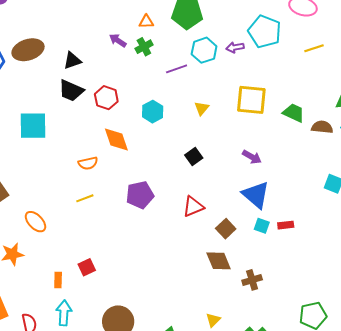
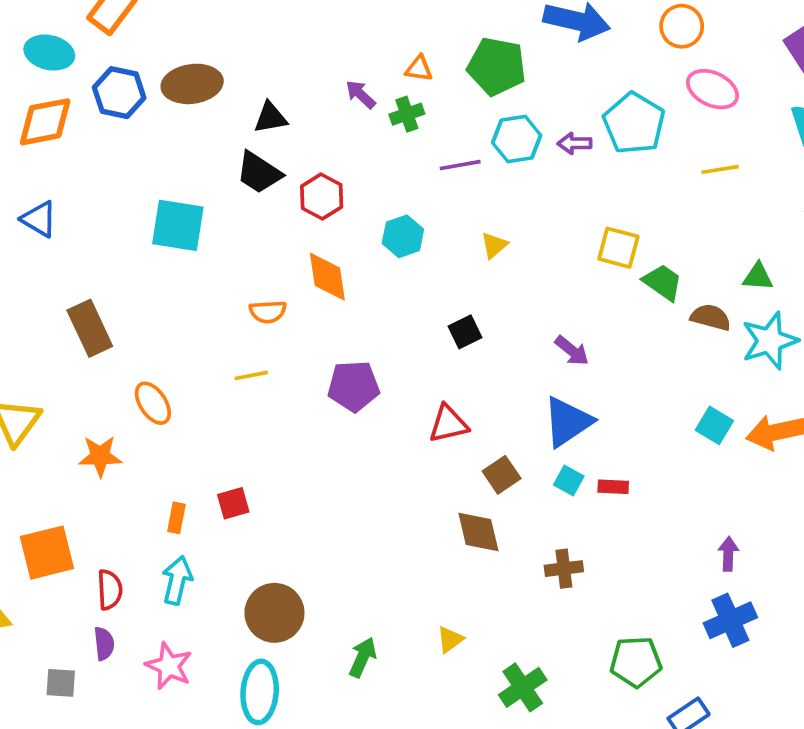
yellow square: (251, 100) -> (618, 248), moved, size x0.7
blue triangle: (256, 195) -> (568, 422), turned 36
brown cross: (252, 280) -> (564, 569), moved

